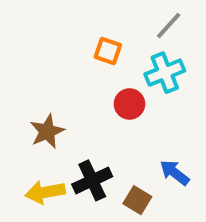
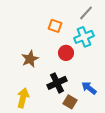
brown star: (47, 131) -> (30, 59), moved
black cross: (92, 180) -> (57, 83), moved
yellow arrow: (45, 192) -> (23, 98), turned 114

